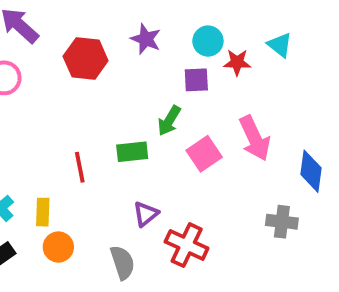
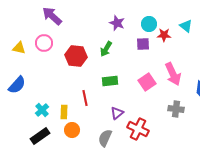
red hexagon: (86, 58) -> (76, 56), moved
green arrow: (169, 121) -> (106, 49), moved
red line: (80, 167) -> (85, 98), moved
gray cross: (282, 222) -> (176, 109), moved
gray semicircle: (122, 263) -> (105, 138), turned -138

